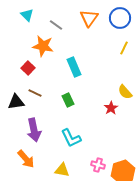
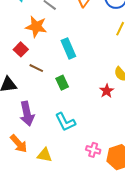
brown line: (35, 93) -> (36, 68), moved
yellow triangle: (62, 170) -> (45, 155), moved

